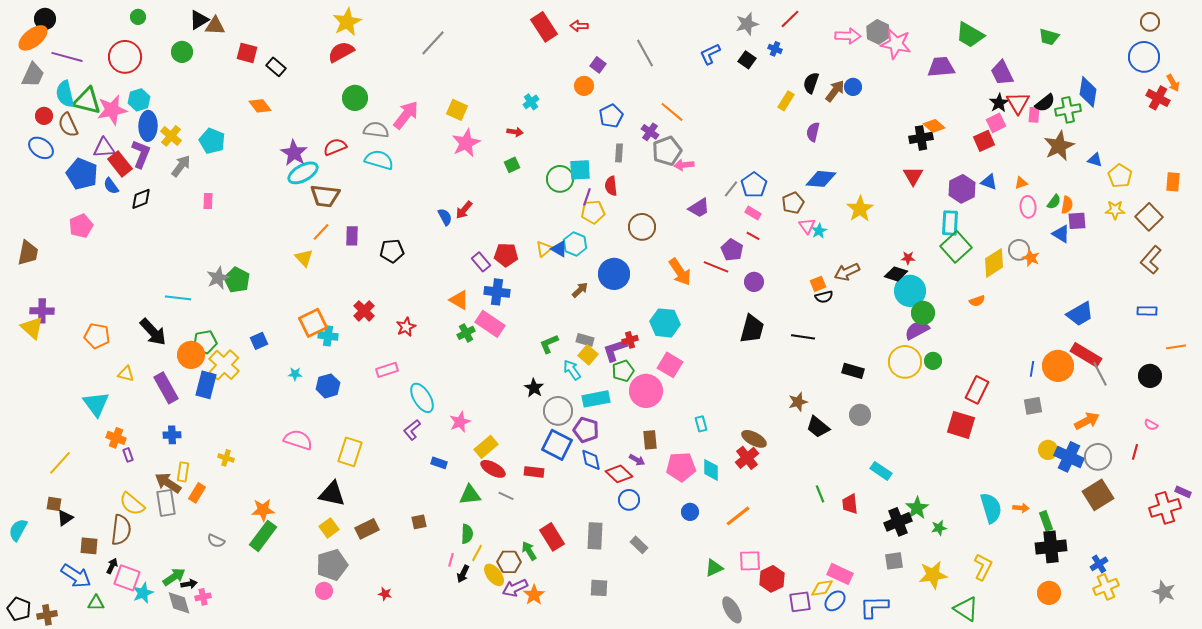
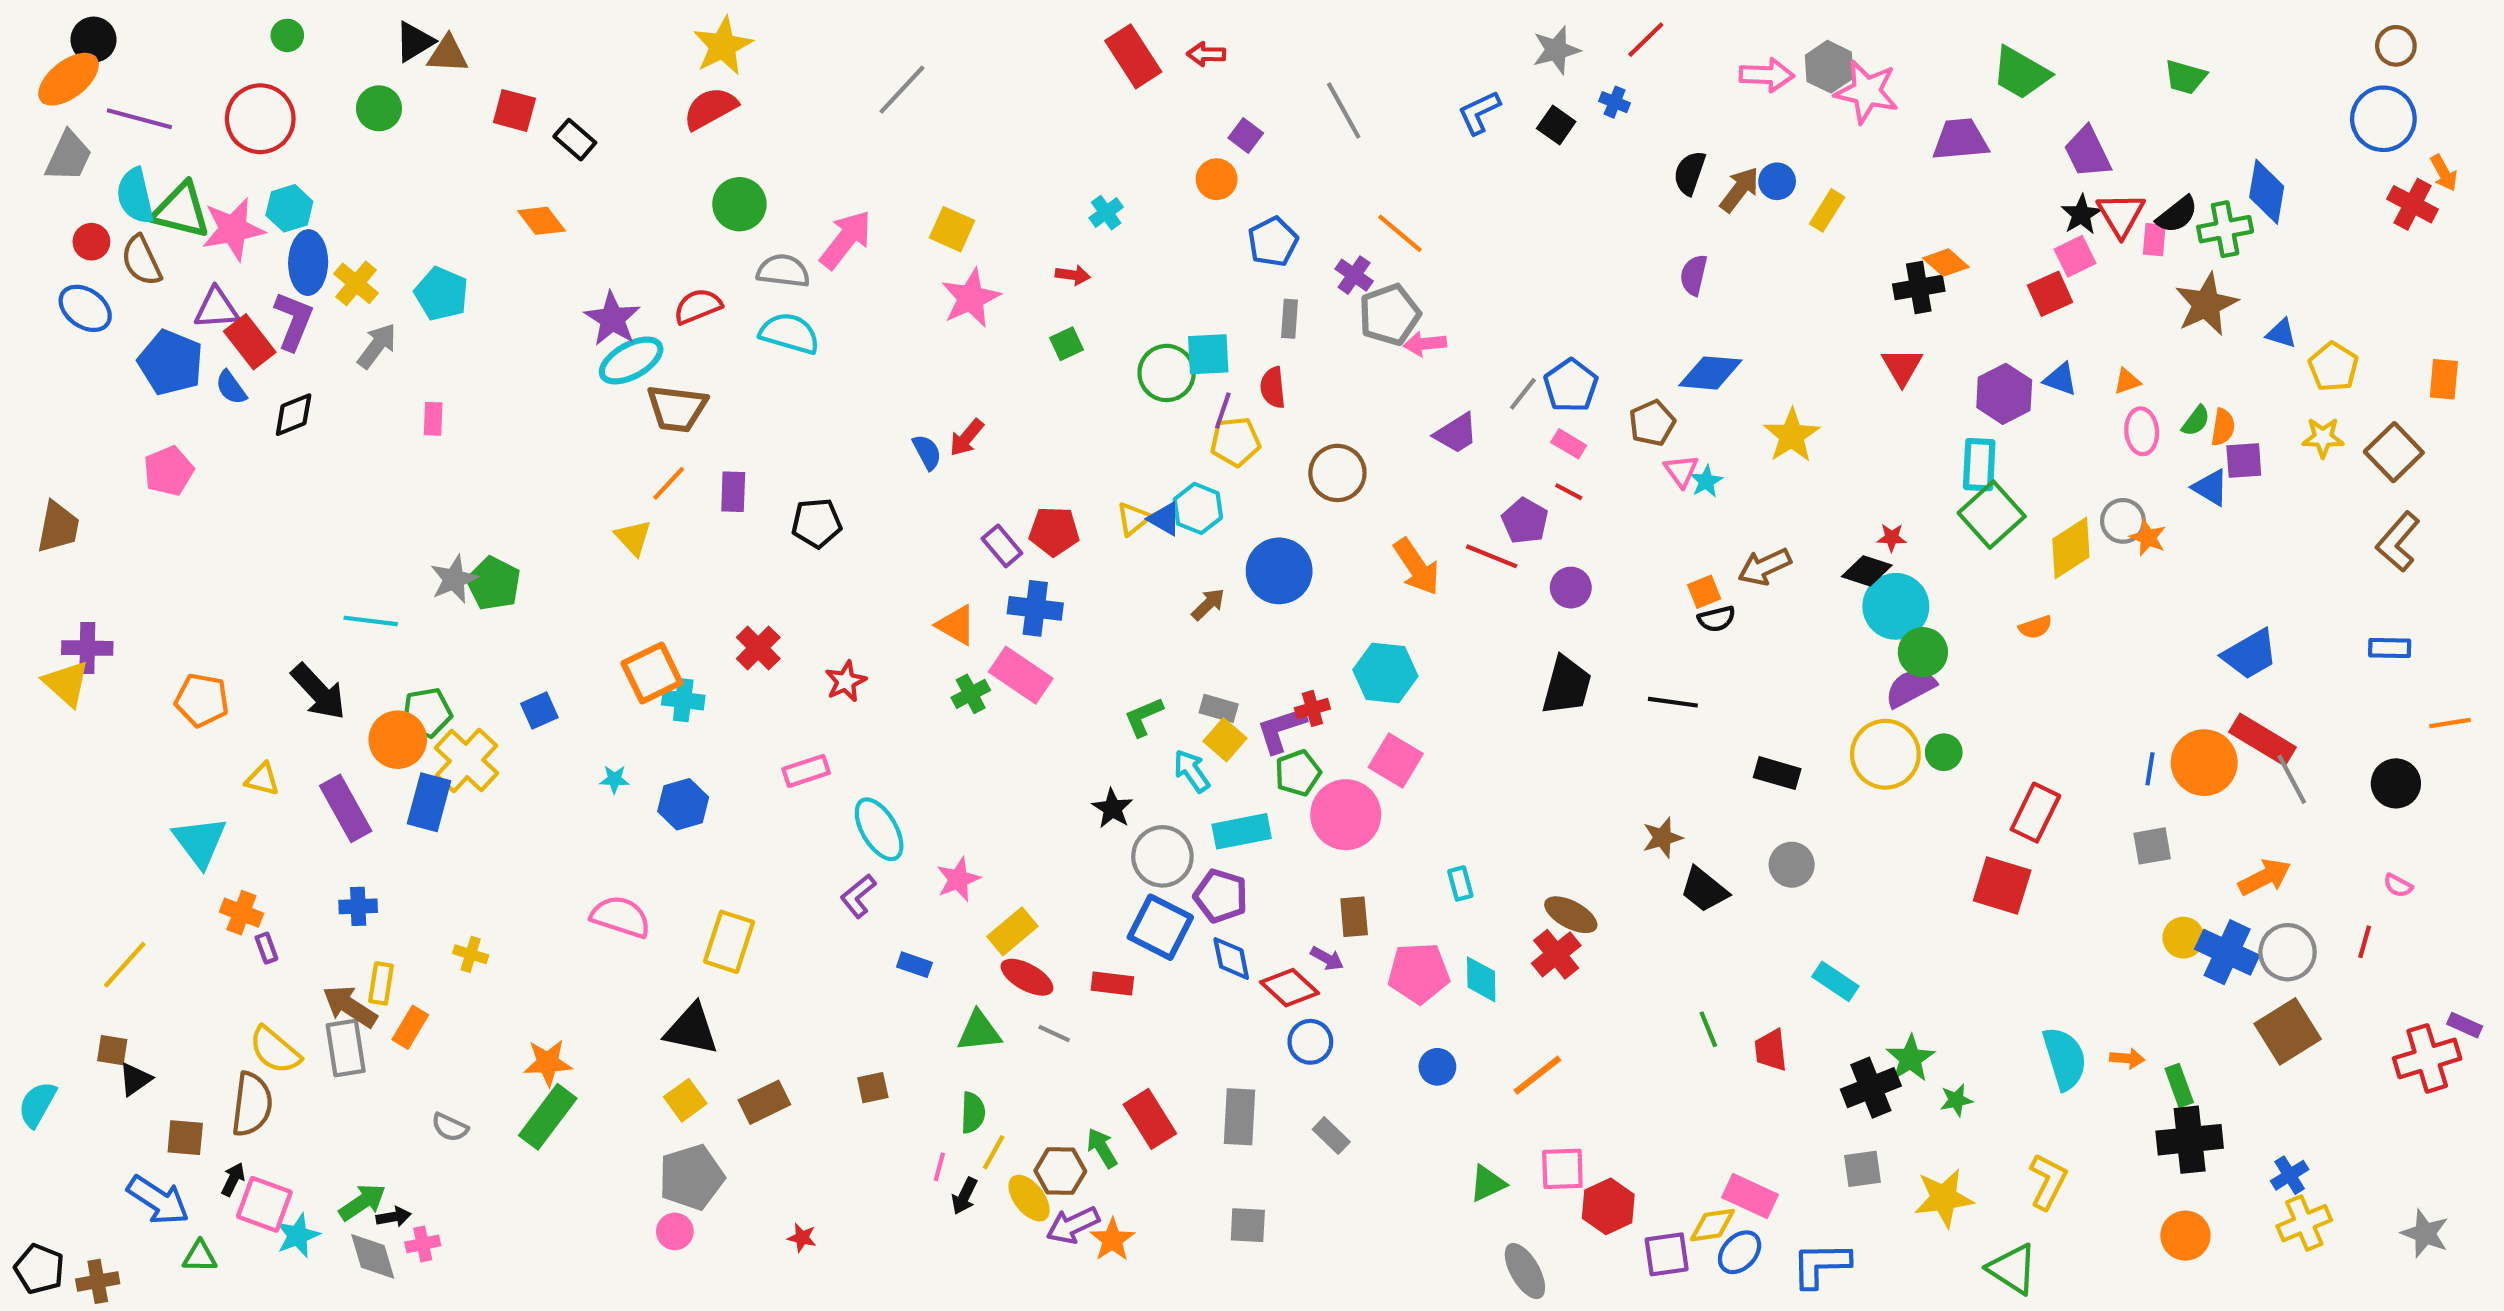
yellow rectangle: (786, 101) -> (1827, 210), moved

